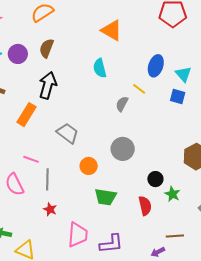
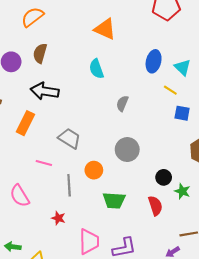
black arrow: (48, 85) -> (45, 91), turned -92
yellow line: (139, 89) -> (170, 90), moved
blue square: (178, 97) -> (182, 113), moved
pink line: (31, 159) -> (44, 163), moved
gray line: (47, 179) -> (69, 185), moved

